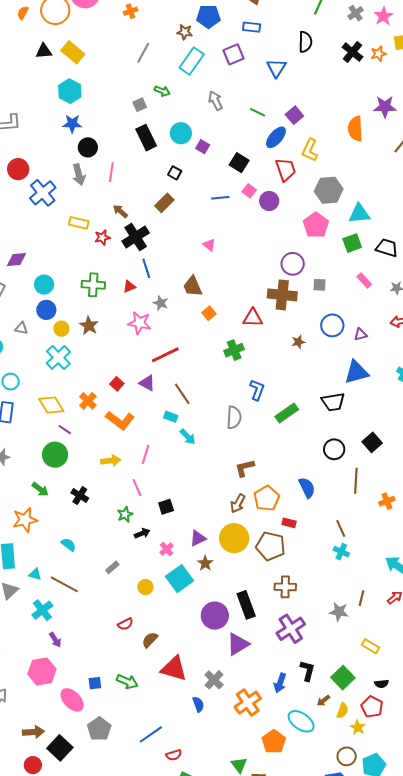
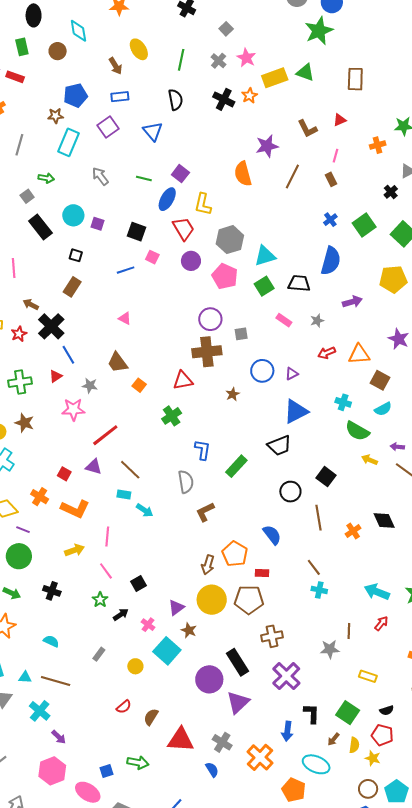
purple circle: (269, 201) -> (191, 261), moved
brown L-shape: (245, 468) -> (205, 512), moved

